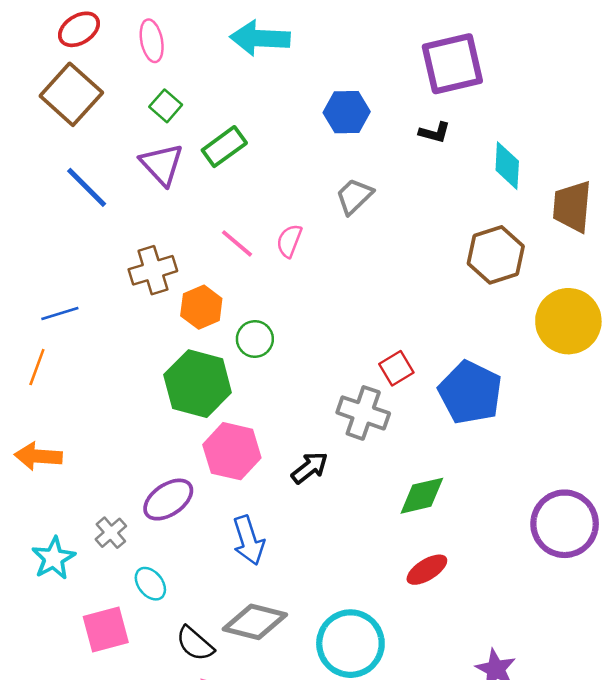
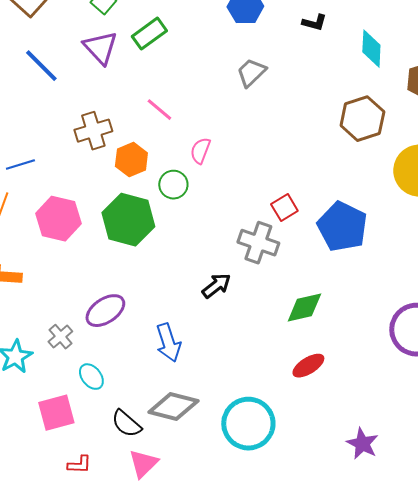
pink semicircle: (289, 241) -> (200, 151), moved
pink hexagon: (232, 451) -> (58, 219), moved

